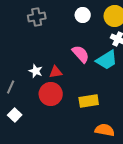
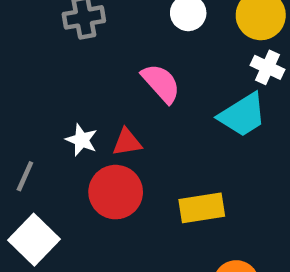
pink semicircle: (81, 54) -> (161, 83), moved
white square: (15, 115) -> (34, 240), size x1.5

